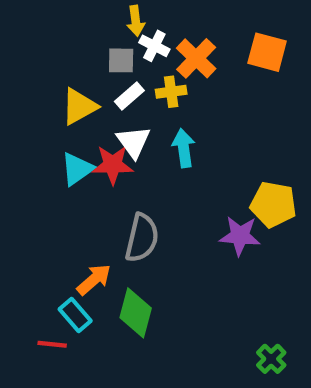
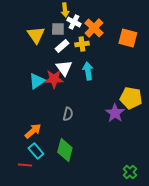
orange square: (267, 52) -> (128, 38), moved
yellow triangle: (79, 106) -> (36, 35), moved, turned -36
purple star: (240, 236) -> (115, 113), turned 30
gray semicircle: (142, 238) -> (68, 114), size x0.6
orange arrow: (94, 280) -> (33, 131), moved

